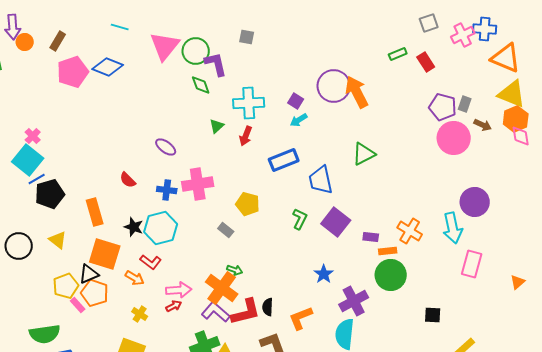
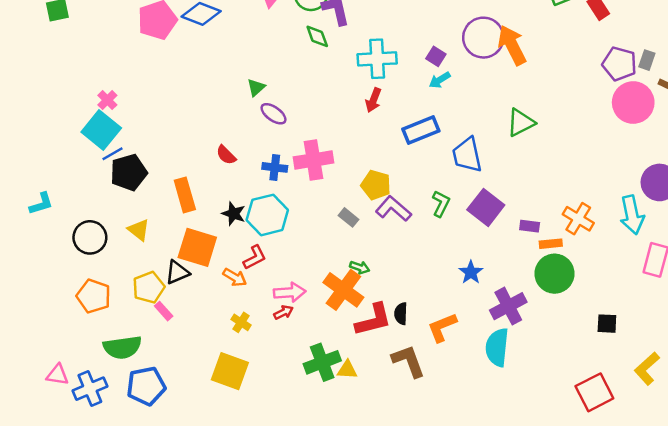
green triangle: (217, 126) -> (256, 88), moved
red L-shape: (151, 262) -> (255, 257), turned -65
orange pentagon: (95, 293) -> (94, 296), moved
purple L-shape: (216, 312) -> (393, 209), moved

